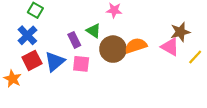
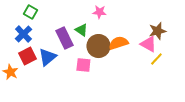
purple rectangle: (74, 40) -> (64, 38), size x1.5
yellow line: (195, 57) -> (156, 59), moved
pink square: (81, 64) -> (83, 65), moved

